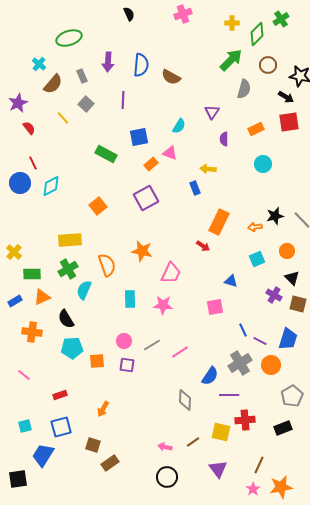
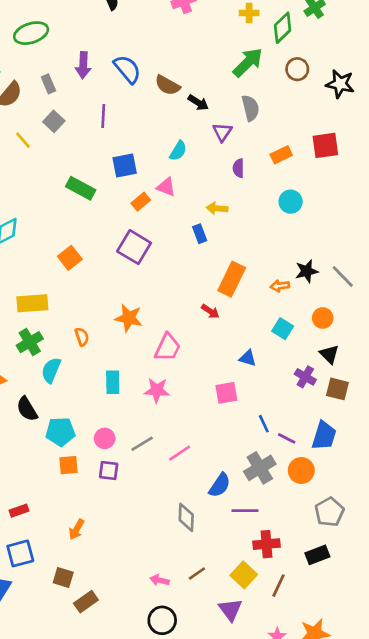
blue semicircle: (141, 65) -> (127, 69), turned -45
gray semicircle: (244, 89) -> (250, 108), moved, turned -30
black arrow: (286, 97) -> (198, 103), moved
purple square: (146, 198) -> (134, 247), turned -30
cyan square: (257, 259) -> (283, 329), turned -35
orange semicircle: (107, 265) -> (82, 337), size x0.6
cyan pentagon: (72, 348) -> (60, 432), moved
yellow square: (221, 432) -> (244, 575), moved, turned 30
brown line: (259, 465) -> (279, 586), moved

